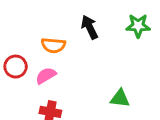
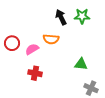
green star: (138, 26) -> (82, 16), moved
orange semicircle: (53, 45) -> (51, 39), moved

